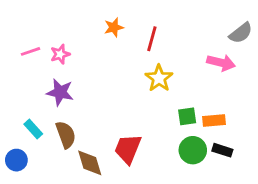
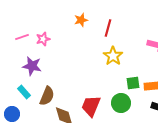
purple star: (60, 92) -> (32, 66), moved
brown semicircle: (66, 135) -> (47, 96), turned 42
green circle: (193, 150) -> (121, 103), moved

